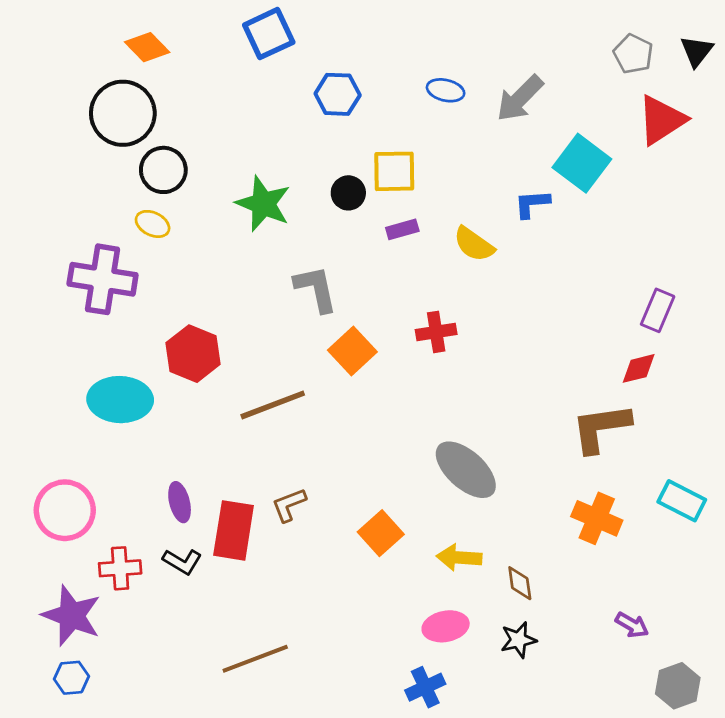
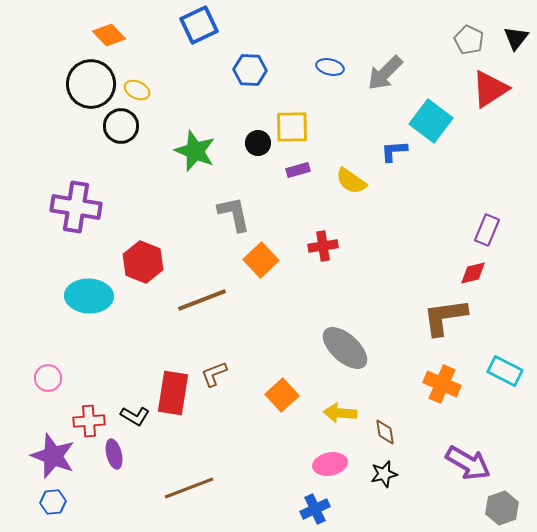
yellow ellipse: (153, 224) -> (137, 90), moved
purple ellipse: (180, 502) -> (114, 454), moved
pink circle: (65, 510) -> (48, 378), size x0.6
purple arrow: (632, 625) -> (468, 463), size x1.8

